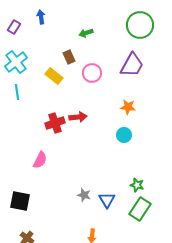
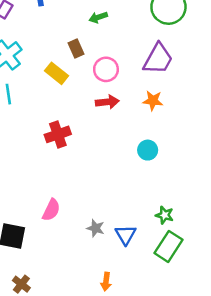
orange star: (128, 107) -> (153, 101), moved
red arrow: (78, 117) -> (107, 102), moved
pink semicircle: (40, 160) -> (51, 210), moved

